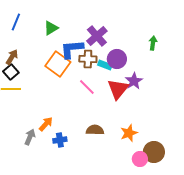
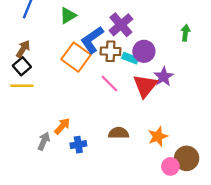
blue L-shape: (72, 49) -> (92, 40), turned -30

